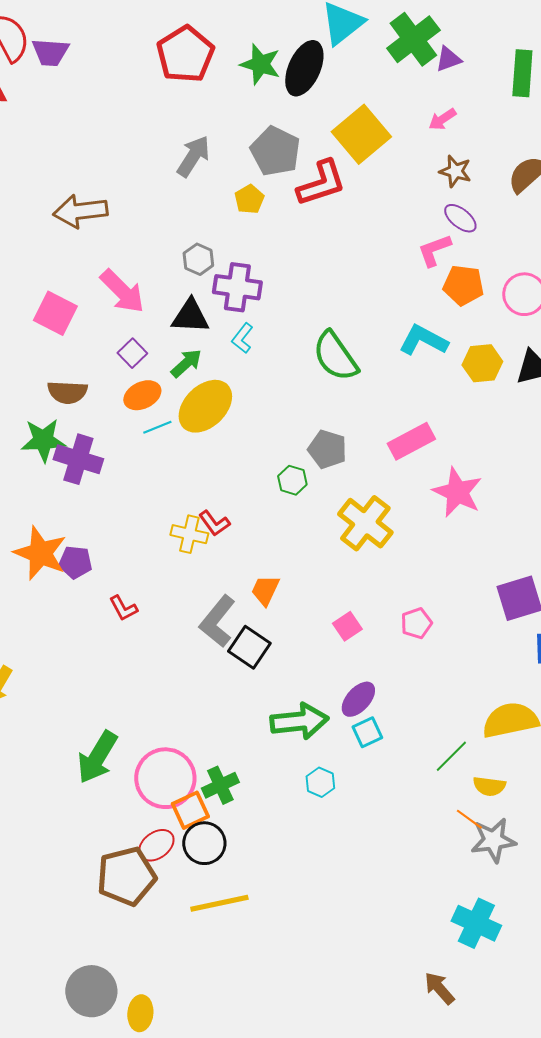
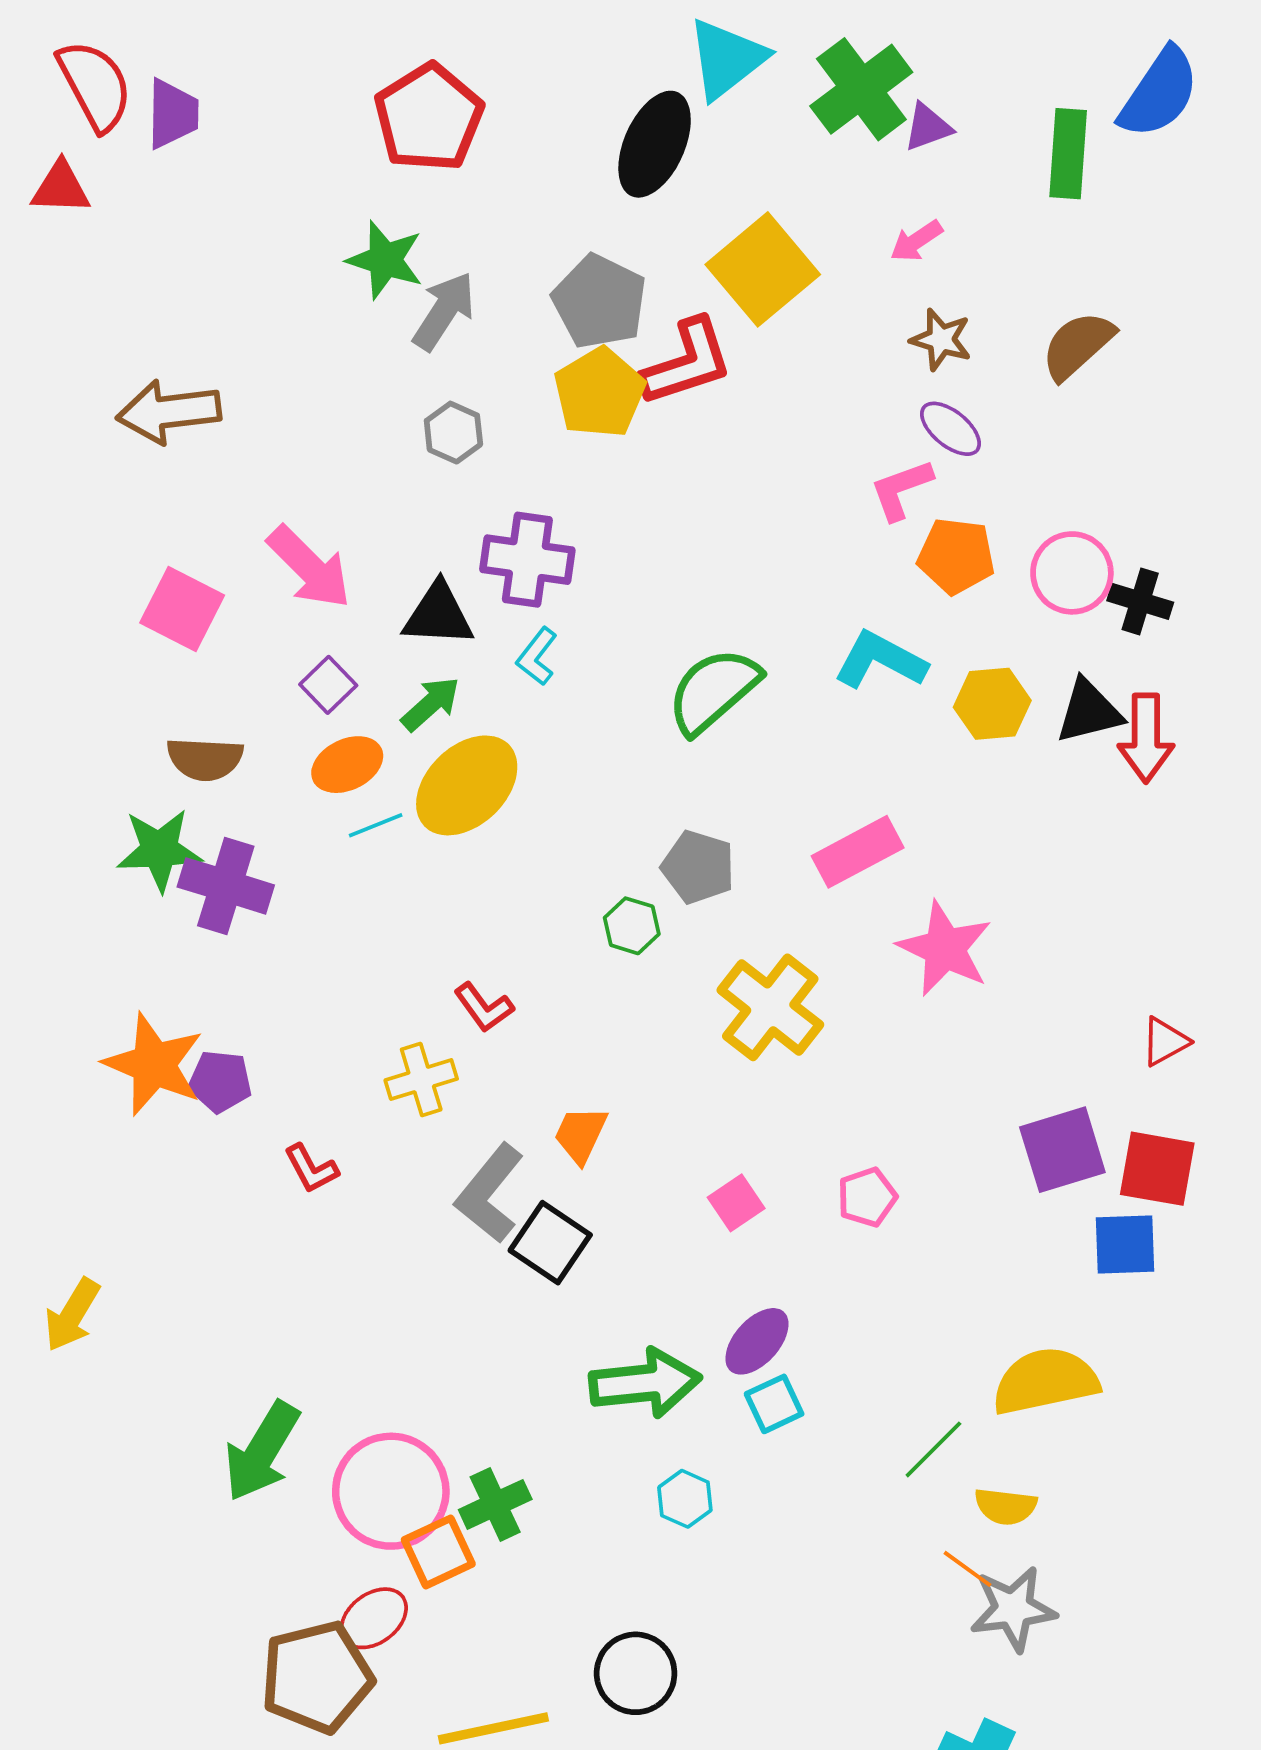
purple trapezoid: (50, 52) -> (173, 114), turned -93
green star: (260, 64) -> (385, 260), moved
yellow pentagon: (249, 199) -> (600, 393), moved, size x1.6
brown arrow: (80, 211) -> (169, 412), moved
gray hexagon: (198, 259) -> (453, 433), moved
green semicircle: (335, 356) -> (713, 691), turned 84
yellow cross: (189, 534) -> (421, 1079), moved, turned -30
black circle: (204, 843) -> (636, 1673), moved

